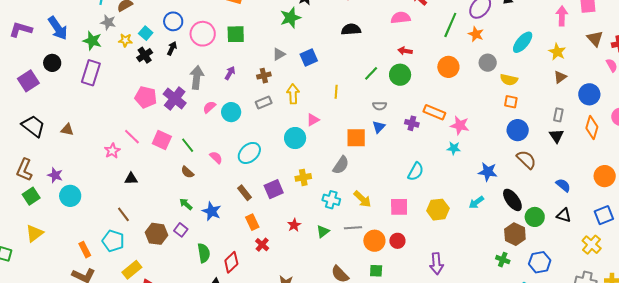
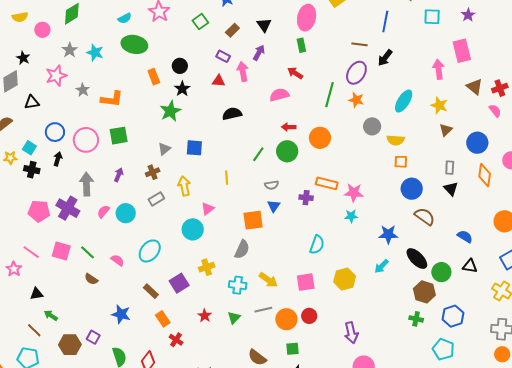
black cross: (145, 55) -> (32, 170), turned -35
blue square: (309, 58) -> (194, 148), turned 36
orange circle: (448, 67) -> (320, 138), moved
green arrow: (186, 204) -> (51, 315), moved

